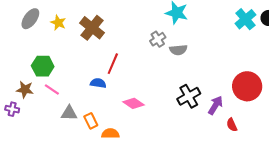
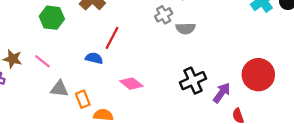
green hexagon: (43, 66) -> (52, 18), moved

